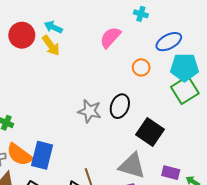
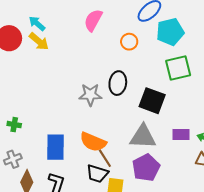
cyan arrow: (53, 27) -> (37, 23), turned 30
green square: (185, 90) -> (178, 68), moved, turned 32
orange semicircle: (19, 155) -> (93, 142), moved

